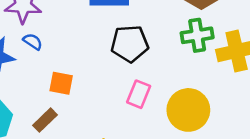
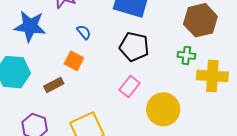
green cross: (197, 35) -> (186, 55), size x0.7
blue semicircle: (33, 42) -> (84, 32), moved

